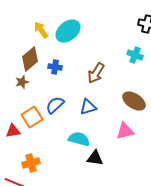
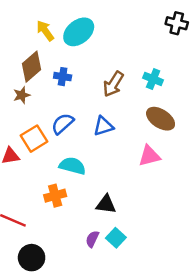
cyan cross: (135, 55) -> (153, 79), moved
cyan semicircle: (79, 139) -> (72, 166), moved
black triangle: (95, 158) -> (106, 204), moved
orange cross: (31, 163) -> (55, 196), moved

